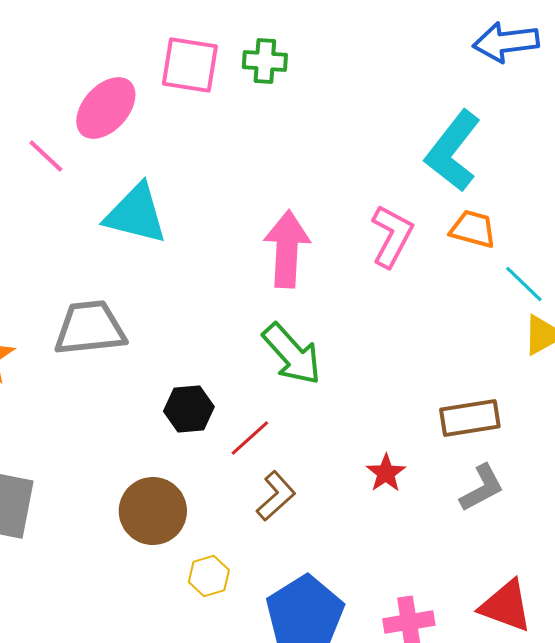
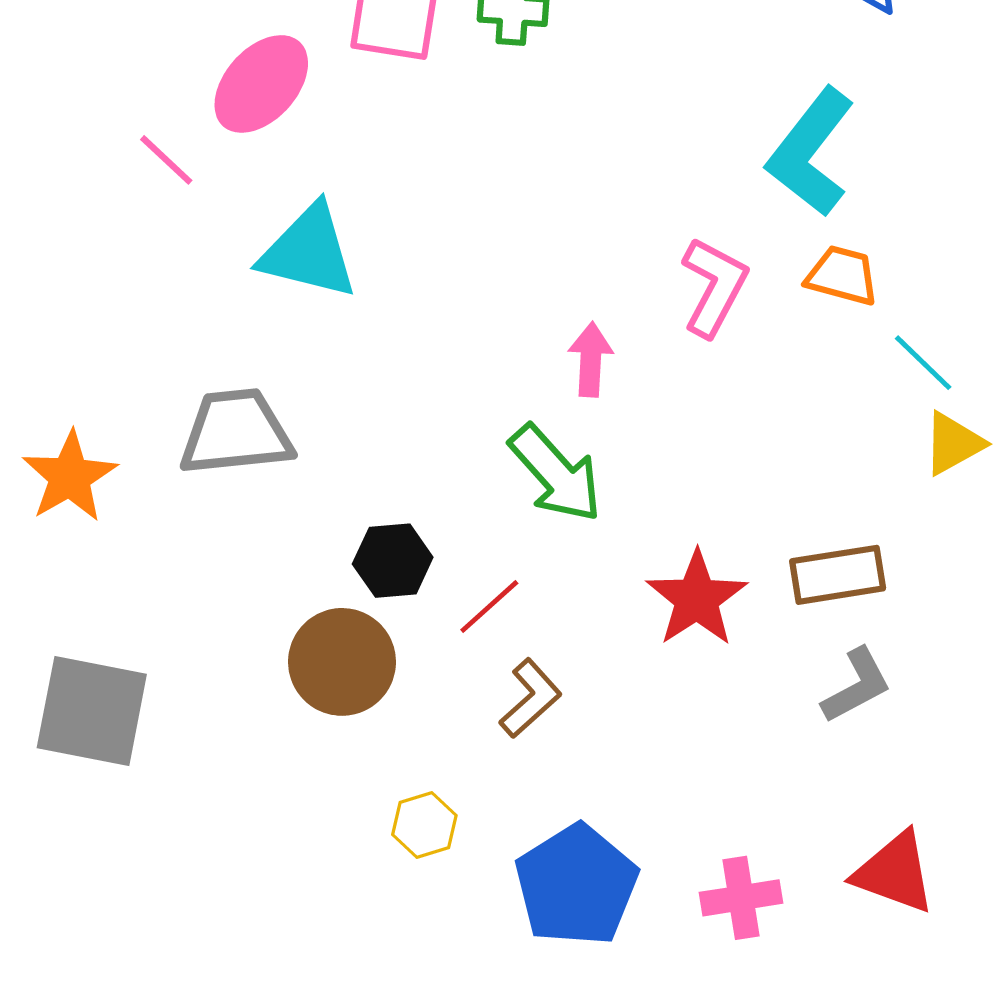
pink arrow: (287, 249) -> (591, 360), moved, size x0.6
red star: (386, 473) -> (697, 599), moved, size x1.6
brown circle: (153, 511) -> (342, 662), moved

